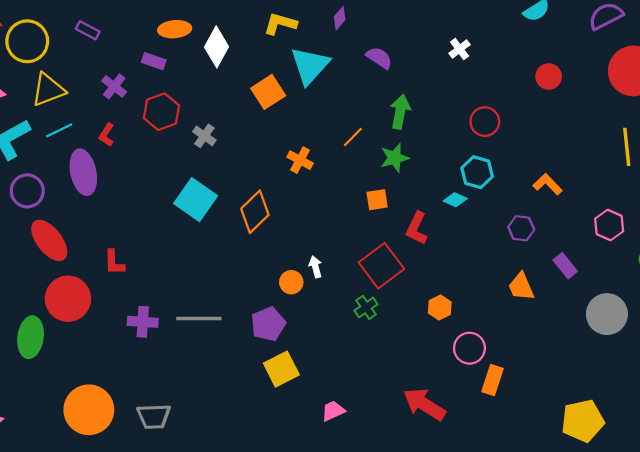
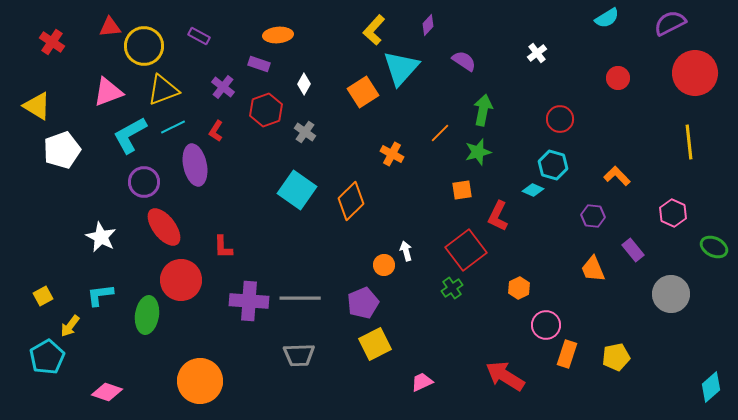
yellow L-shape: (280, 24) -> (374, 30), turned -64
white diamond: (216, 47) -> (304, 84), moved, size x0.6
purple cross: (143, 322) -> (249, 301), size x1.4
gray trapezoid: (154, 416) -> (299, 355), moved
yellow pentagon: (583, 421) -> (616, 357), moved, size x0.7

